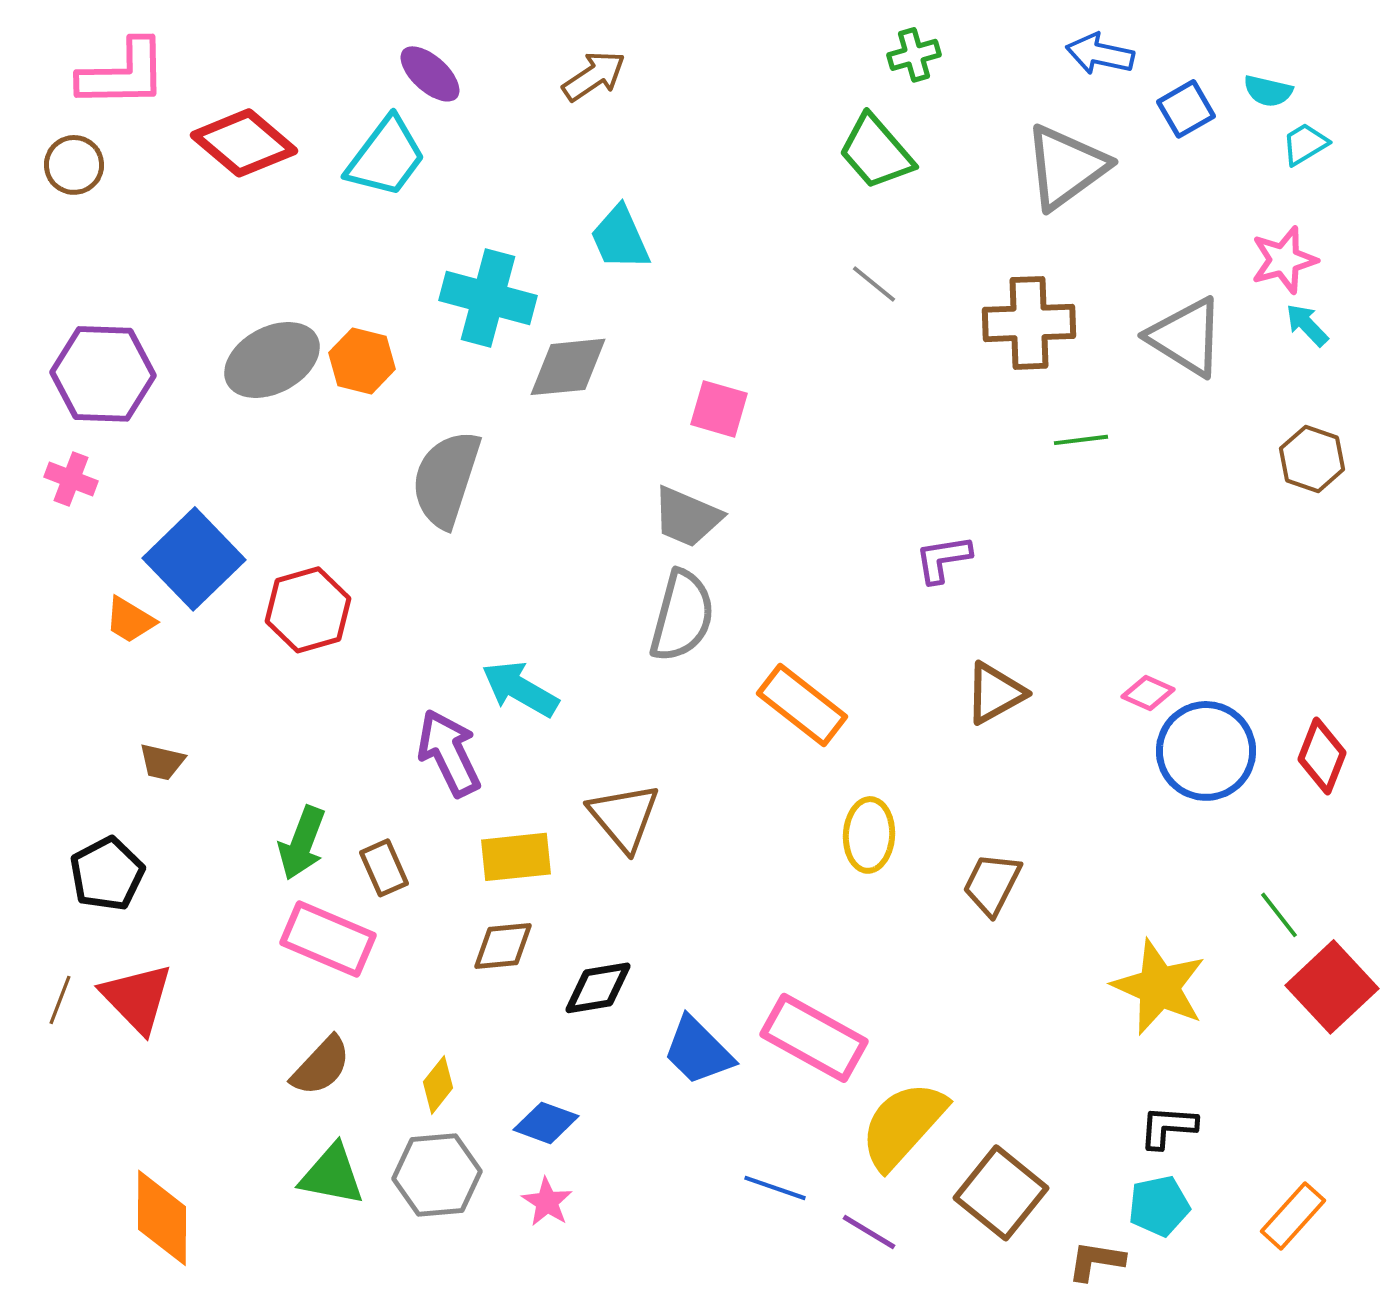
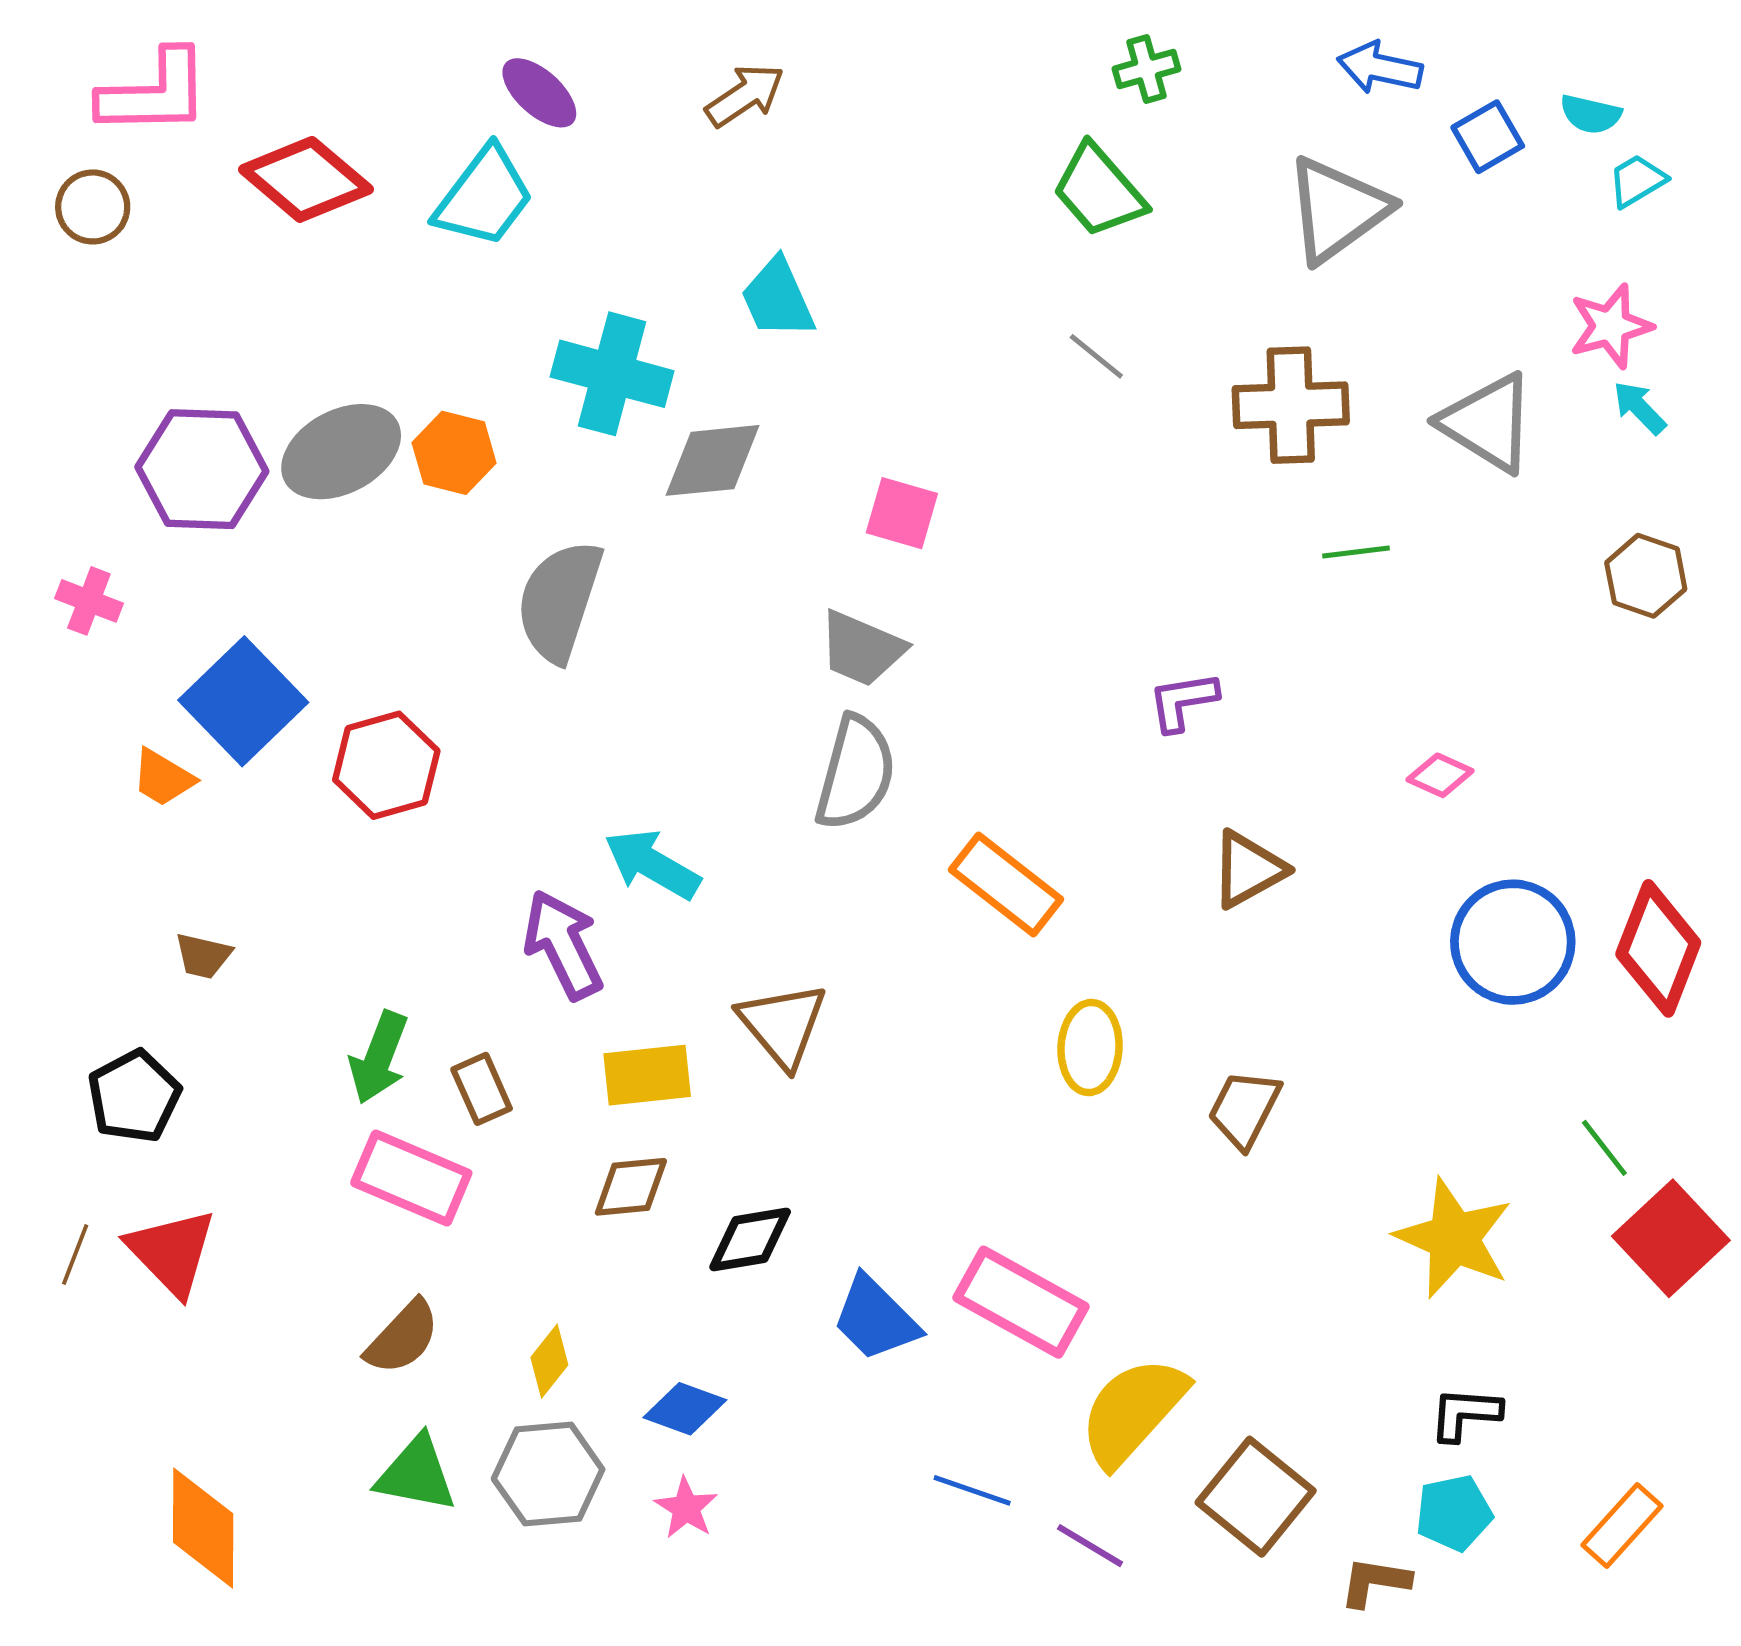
purple hexagon: (103, 374) -> (202, 469), moved
pink diamond: (1148, 693) -> (1440, 775), moved
red diamond: (1322, 756) -> (1658, 948), size x1.4

